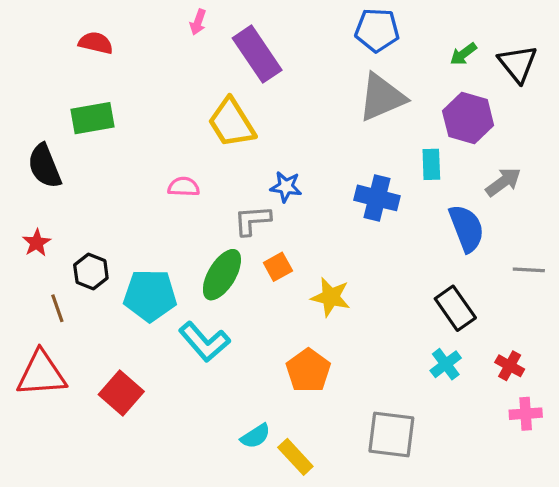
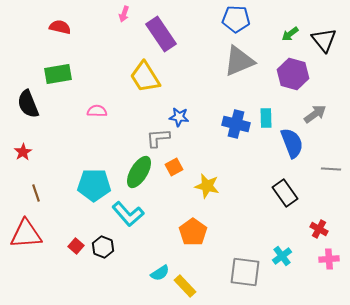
cyan rectangle: (431, 164) -> (266, 118), moved
pink semicircle: (184, 187) -> (97, 111), moved
black hexagon: (91, 271) -> (103, 247), moved
cyan cross: (446, 364) -> (282, 256), moved
red square: (121, 393) -> (76, 246), size x0.6

